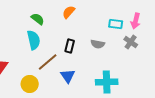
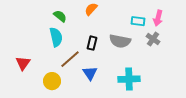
gray semicircle: (98, 44) -> (120, 41), size x1.5

